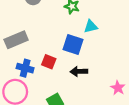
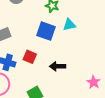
blue square: (73, 45) -> (46, 31), moved

